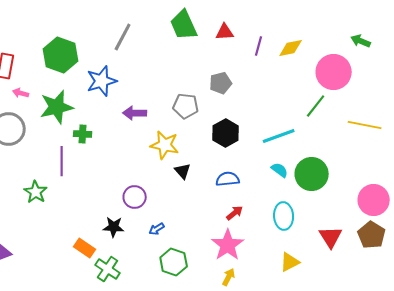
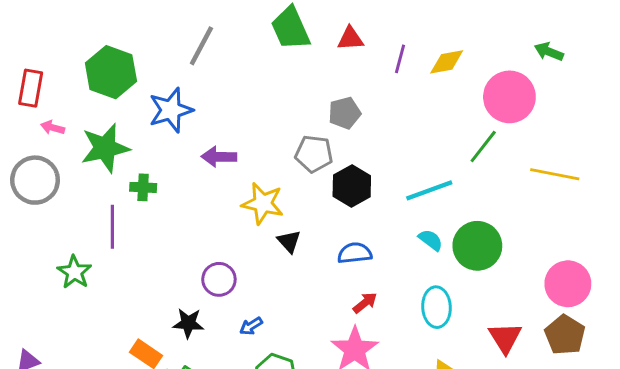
gray pentagon: (186, 106) -> (314, 154), moved

